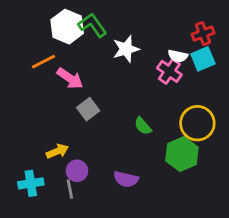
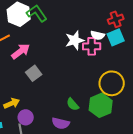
white star: (126, 49) -> (75, 40), moved
pink cross: (169, 71) -> (92, 46), turned -36
pink arrow: (70, 78) -> (21, 51), turned -72
green semicircle: (143, 126) -> (73, 104), moved

